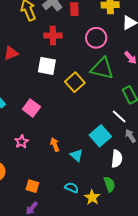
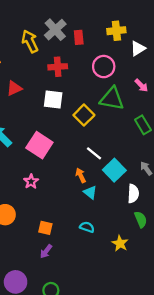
pink square: (31, 108) -> (39, 145), size x1.4
white line: (119, 117) -> (94, 153), moved
orange arrow: (55, 145) -> (81, 175), moved
green semicircle: (109, 184) -> (141, 219), moved
yellow star: (92, 197) -> (120, 243), moved

